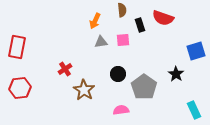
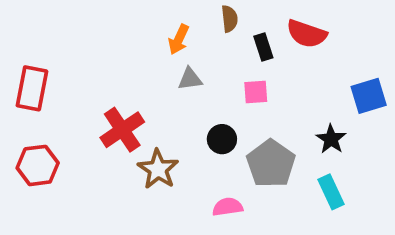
pink square: (123, 40) -> (256, 92), moved
red cross: (65, 69) -> (122, 130), size x1.6
cyan rectangle: (194, 110) -> (331, 192), moved

